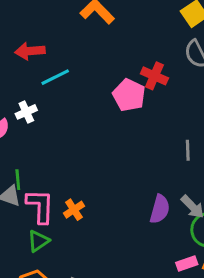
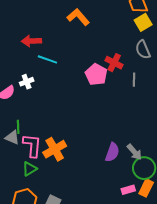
cyan line: (55, 77) -> (47, 59), turned 42
gray line: (188, 150) -> (134, 80), moved
orange cross: (74, 210) -> (55, 149), size x1.6

